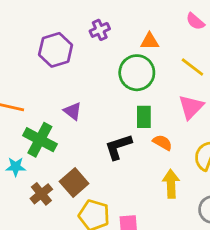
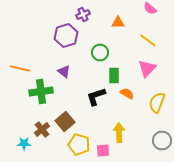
purple hexagon: (56, 50) -> (66, 36), moved
green circle: (137, 73) -> (100, 52), moved, size x0.7
green cross: (40, 140) -> (41, 92), turned -35
cyan star: (16, 167) -> (24, 144), moved
yellow arrow: (171, 184) -> (119, 132), moved

